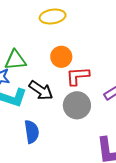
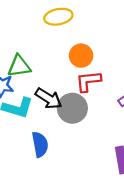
orange circle: (61, 57) -> (81, 56), moved
gray circle: (77, 105) -> (72, 108), moved

